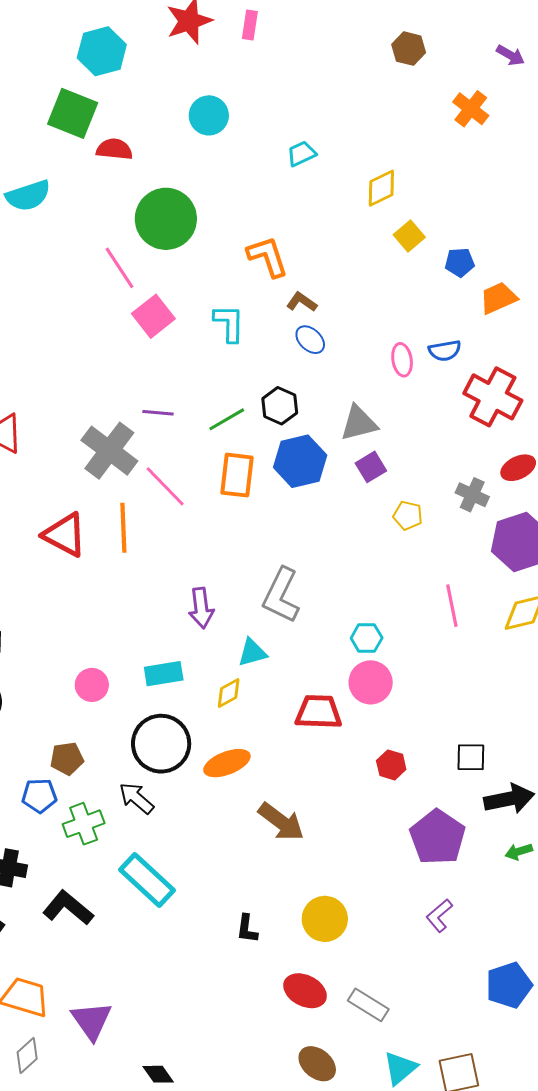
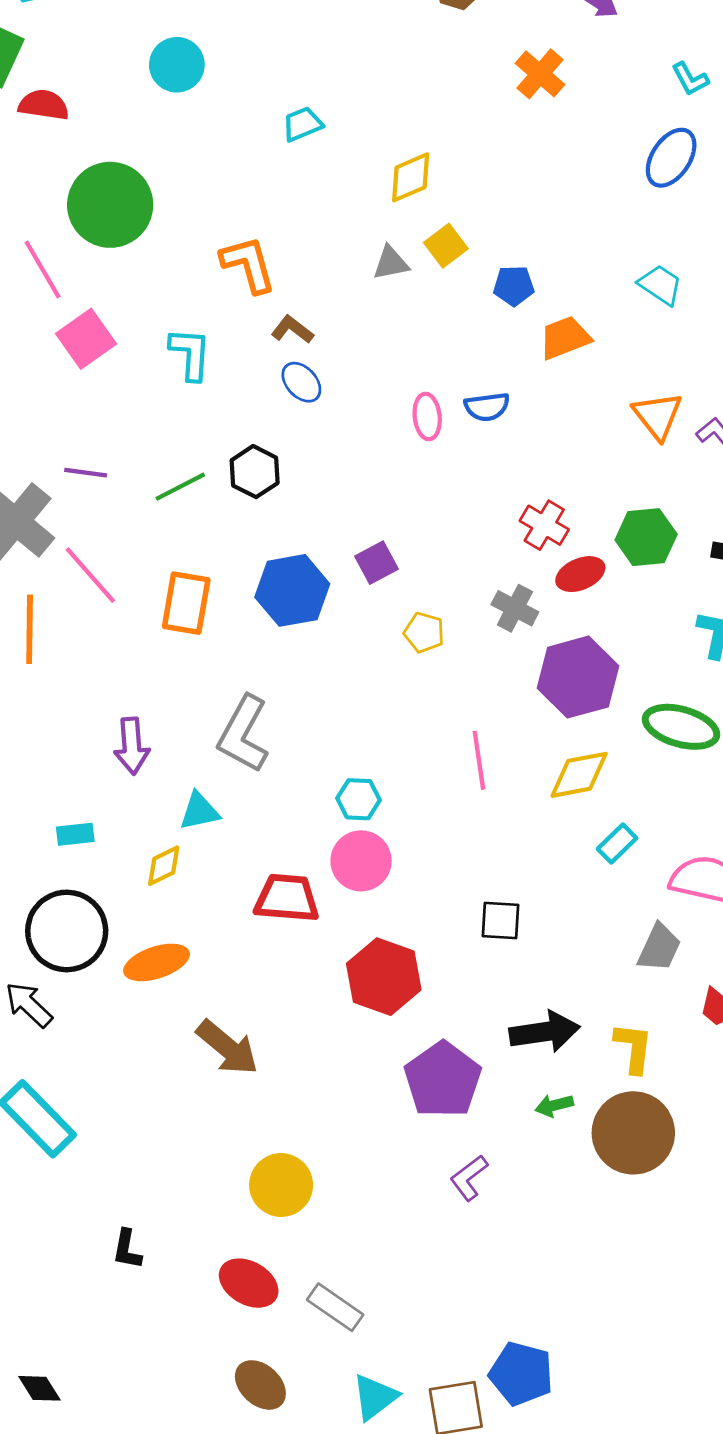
red cross: (493, 397) -> (544, 525), moved, size x0.6
gray triangle: (359, 423) -> (391, 263), moved, size x0.7
blue hexagon: (300, 461) -> (292, 590), moved
orange rectangle: (237, 475) -> (186, 603), moved
cyan rectangle: (164, 674) -> (75, 834), size x0.7
black square: (471, 757) -> (501, 921), moved
red hexagon: (391, 765) -> (384, 977), size x1.8
purple L-shape: (439, 915) -> (469, 1178), moved
black L-shape: (247, 929) -> (127, 1249), moved
blue pentagon: (509, 985) -> (521, 1374), moved, turned 30

